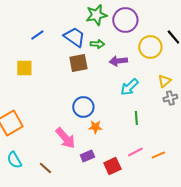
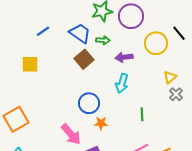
brown square: (78, 63) -> (84, 59), turned -30
cyan arrow: (129, 87) -> (122, 83), moved, turned -30
gray cross: (170, 98) -> (176, 94), turned -32

